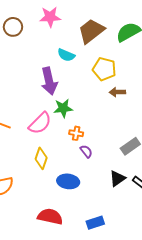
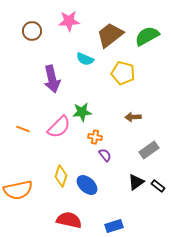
purple arrow: (49, 81) -> (52, 79), moved
brown arrow: (117, 92) -> (133, 117), moved
yellow diamond: (41, 158) -> (61, 176), moved
blue ellipse: (68, 181) -> (87, 185), turned 35

